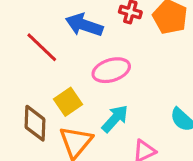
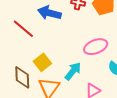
pink ellipse: (111, 70) -> (96, 47), moved

